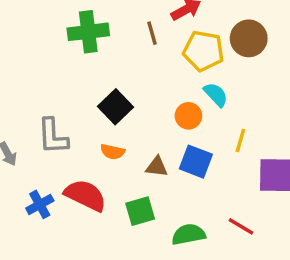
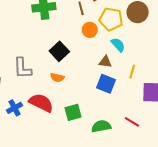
orange circle: (188, 116) -> (90, 30), moved
brown triangle: (157, 167) -> (105, 62), moved

